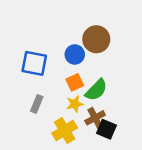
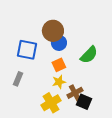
brown circle: (96, 39) -> (53, 31), moved
green semicircle: (96, 90) -> (89, 55), moved
gray rectangle: (37, 104) -> (18, 79), moved

